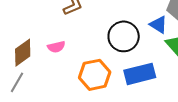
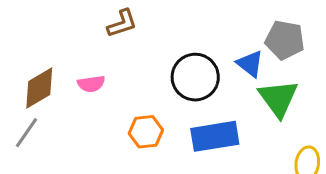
orange hexagon: (95, 75) -> (146, 132), size x0.7

